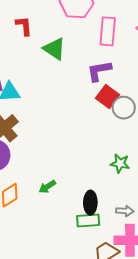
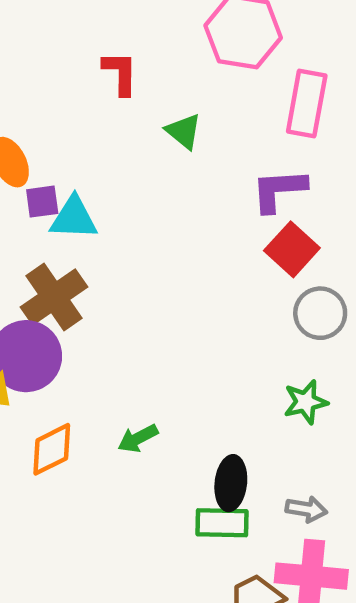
green triangle: (54, 49) -> (184, 131), size x0.7
gray circle: (124, 108) -> (320, 313), moved
green star: (120, 163) -> (306, 402), turned -30

